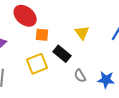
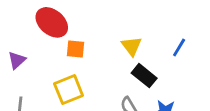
black rectangle: (62, 54) -> (144, 76), moved

